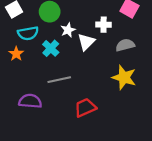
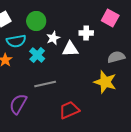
white triangle: (86, 42) -> (70, 49), turned 42
gray semicircle: (125, 45) -> (116, 57), moved
purple semicircle: (30, 101) -> (18, 104), turned -65

